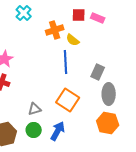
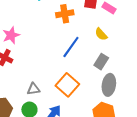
yellow semicircle: (73, 40) -> (101, 34), moved
blue line: (66, 62) -> (71, 47), turned 30

